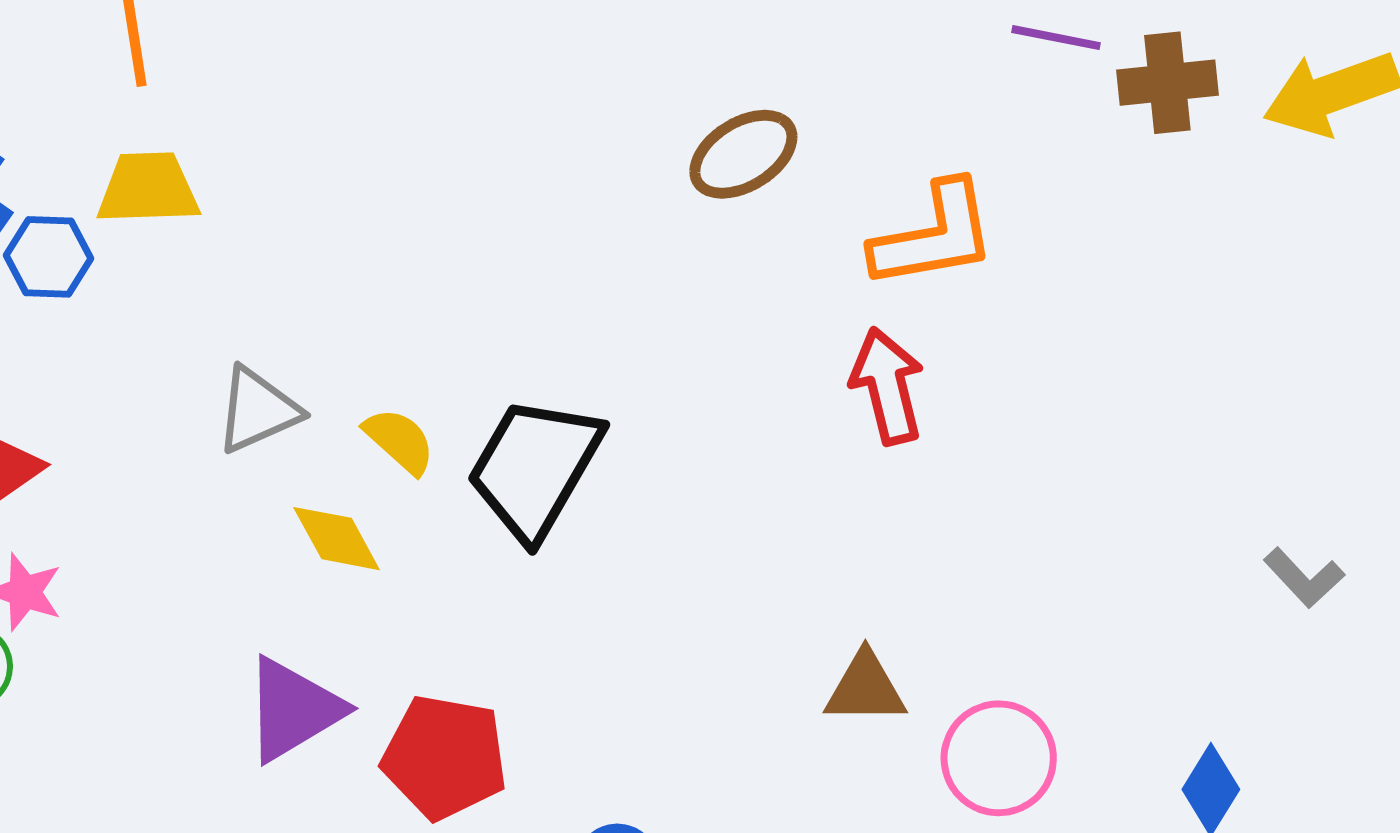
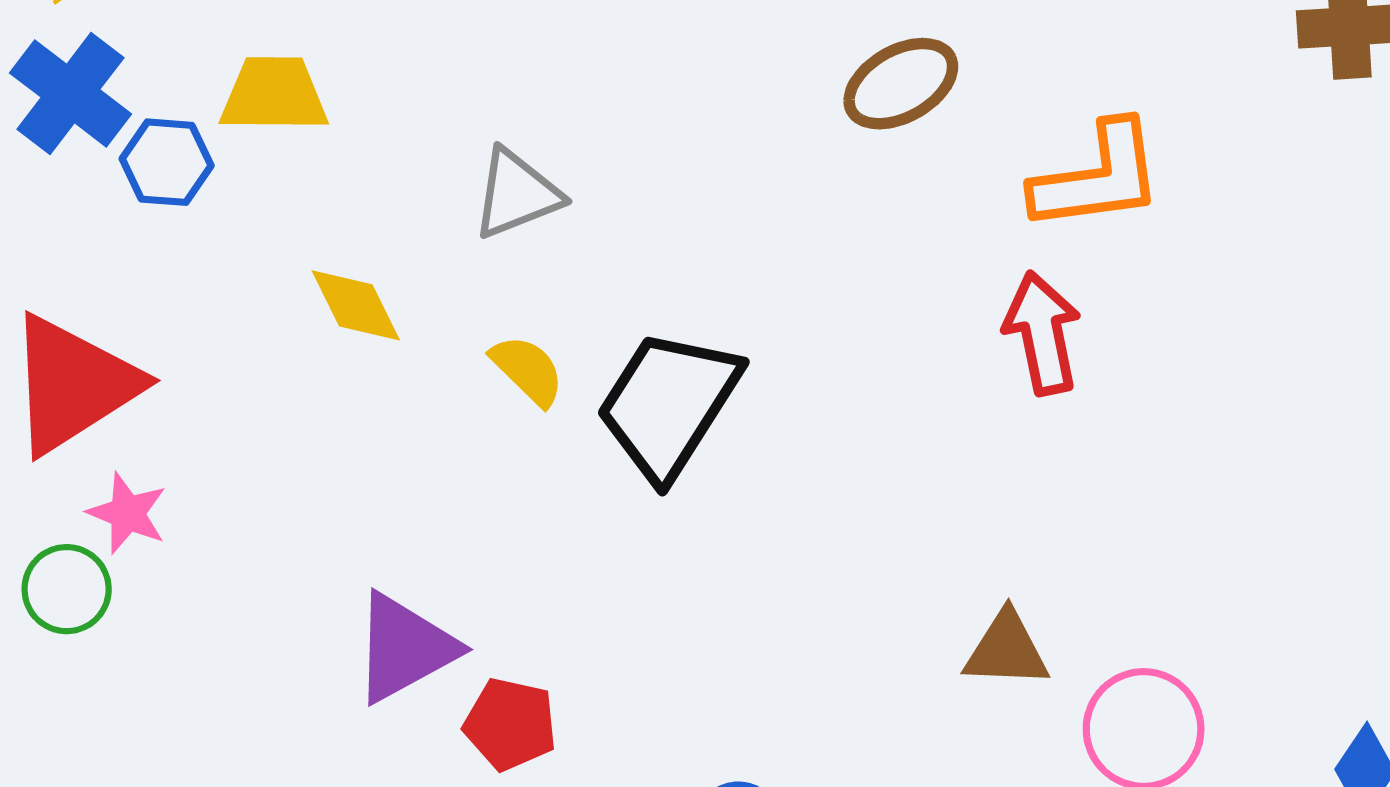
gray triangle: (258, 410) -> (517, 194), moved
yellow diamond: (337, 539) -> (356, 305), moved
red pentagon: (445, 757) -> (510, 724), moved, size x0.7

